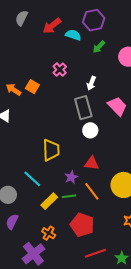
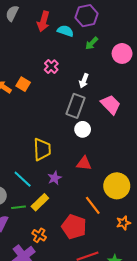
red arrow: (52, 26) -> (43, 21), turned -36
gray rectangle: (83, 108) -> (76, 106), turned 35
purple star: (71, 177) -> (55, 178), moved
orange line: (92, 191) -> (93, 205), moved
green line: (69, 196) -> (18, 207), moved

